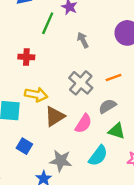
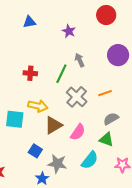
green line: (48, 23) -> (61, 74), moved
gray semicircle: (107, 106) -> (111, 119), moved
blue square: (24, 146) -> (35, 151), moved

